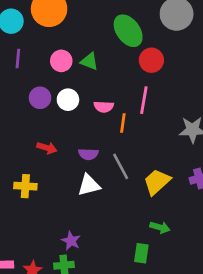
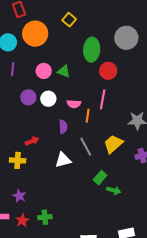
green ellipse: (128, 31) -> (92, 50), turned 40
red arrow: (47, 148) -> (32, 141), moved, turned -40
purple semicircle: (88, 154) -> (63, 127), moved, turned -96
yellow trapezoid: (157, 182) -> (113, 144), moved
purple star: (71, 241) -> (19, 196), moved
green rectangle: (141, 253) -> (100, 178), moved, turned 32

